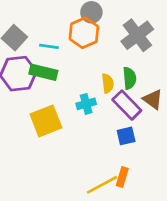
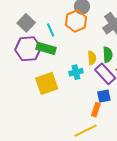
cyan line: (49, 46) -> (51, 30), turned 56
orange rectangle: (122, 177) -> (96, 110), moved

